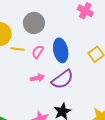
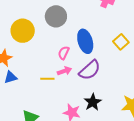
yellow line: (18, 49) -> (47, 79), moved
pink semicircle: (38, 52) -> (64, 53), moved

